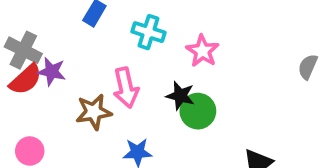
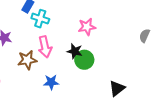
cyan cross: (148, 32) -> (40, 19), moved
pink star: (202, 51) -> (87, 27), turned 30

